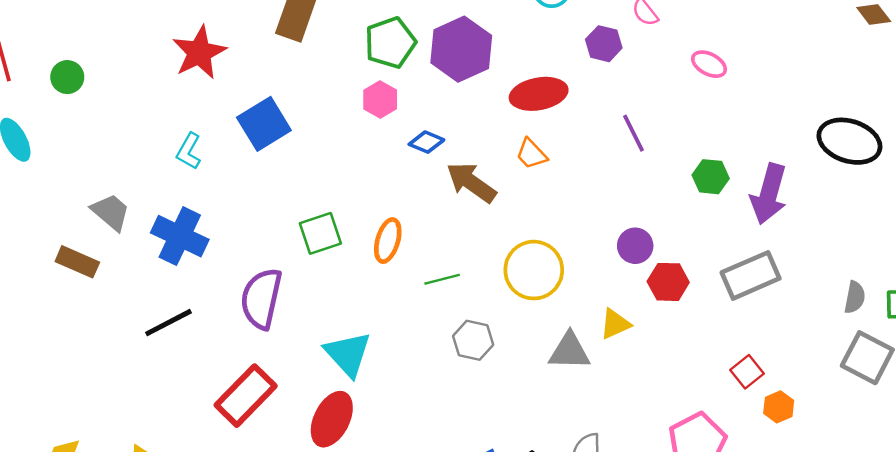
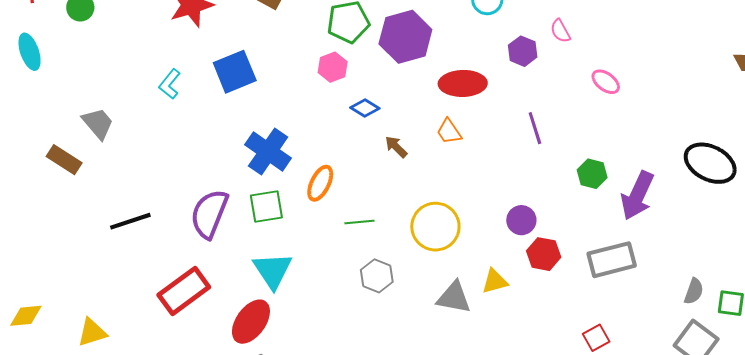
brown arrow: (471, 182) -> (396, 147), size x0.6
green square: (320, 233) -> (266, 206), moved
blue cross: (180, 236) -> (268, 151), moved

